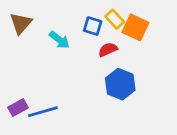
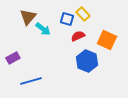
brown triangle: (21, 23) -> (28, 17), moved
orange square: (135, 27) -> (107, 40), moved
purple rectangle: (18, 108) -> (13, 58), moved

